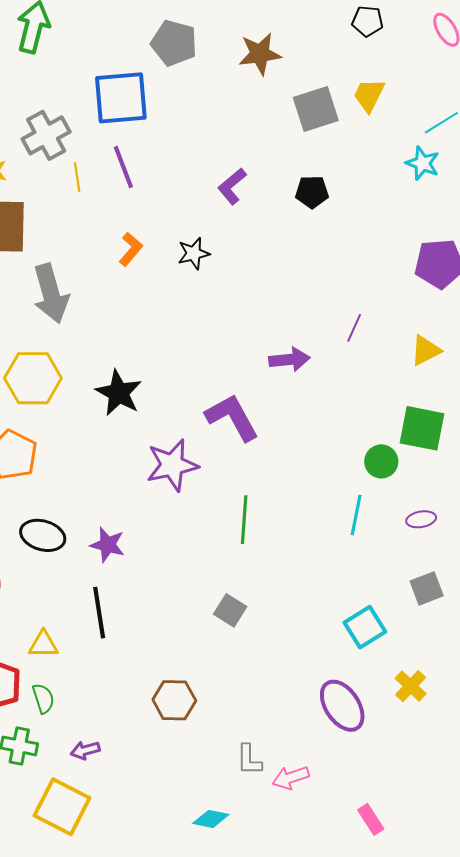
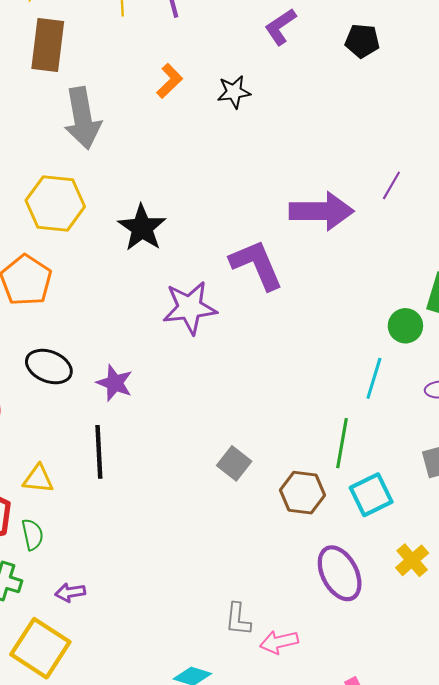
purple arrow: (289, 360) -> (321, 211), size x1.5
green line: (244, 520) -> (342, 443), moved
brown hexagon: (174, 700) -> (303, 493), moved

